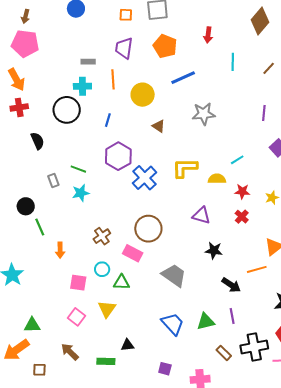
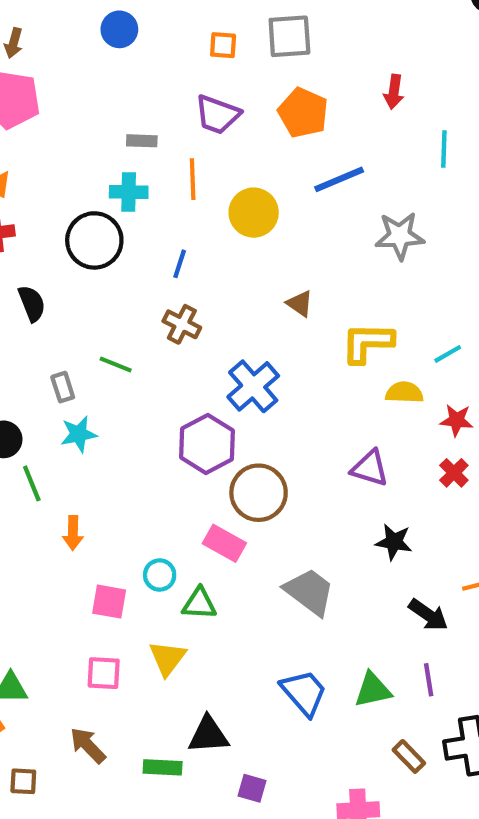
purple trapezoid: (124, 48) -> (217, 115), turned -80
gray star: (204, 114) -> (400, 236), moved
brown triangle: (159, 126) -> (300, 304), moved
purple hexagon: (118, 156) -> (207, 444), moved
yellow L-shape: (185, 168) -> (367, 343), moved
cyan star: (81, 193) -> (79, 434), moved
brown cross: (102, 236) -> (182, 324), moved, turned -30
pink square: (77, 317) -> (104, 673), turned -36
black triangle: (127, 345) -> (208, 735), size x1.5
purple square: (165, 369) -> (252, 788), moved

